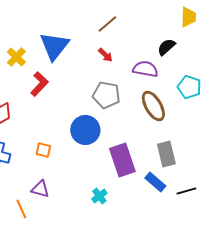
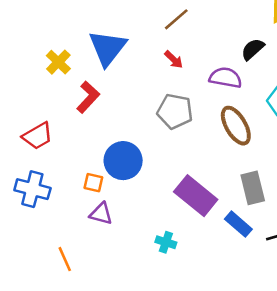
blue circle: (85, 130) -> (123, 161), moved
purple rectangle: (122, 160) -> (196, 196), turned -32
purple triangle: (40, 189) -> (101, 214), moved
cyan cross: (99, 196) -> (166, 242), turned -35

